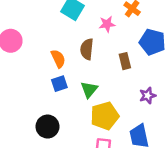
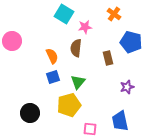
pink star: (107, 24) -> (85, 27), moved
yellow pentagon: (105, 116) -> (69, 105), moved
black circle: (47, 127) -> (30, 113), moved

